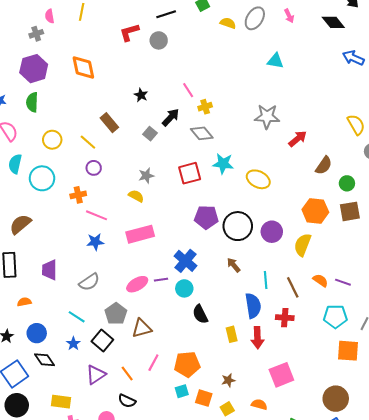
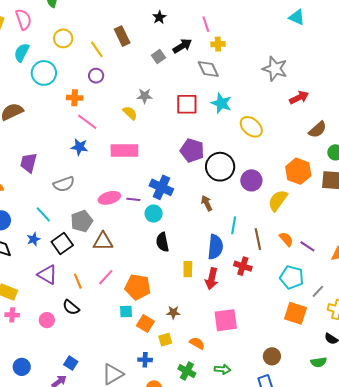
blue cross: (185, 261) -> (161, 187), turned -30
purple triangle: (96, 375) -> (47, 275), turned 50
brown circle: (336, 399) -> (272, 356), size x0.7

